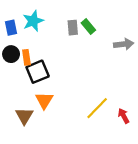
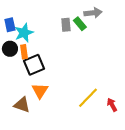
cyan star: (33, 21) -> (24, 33), moved
gray arrow: (124, 44) -> (93, 13), moved
brown triangle: (24, 116) -> (22, 105), turned -42

